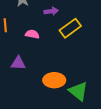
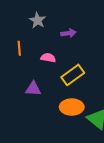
yellow rectangle: (70, 28) -> (73, 75), moved

